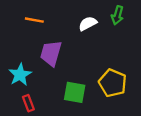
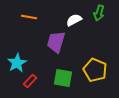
purple trapezoid: (51, 53) -> (56, 42), moved
red rectangle: (28, 103) -> (30, 81), moved, turned 64

